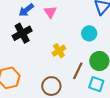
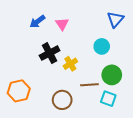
black cross: (22, 33) -> (50, 53), moved
brown line: (78, 71) -> (89, 85), turned 60

